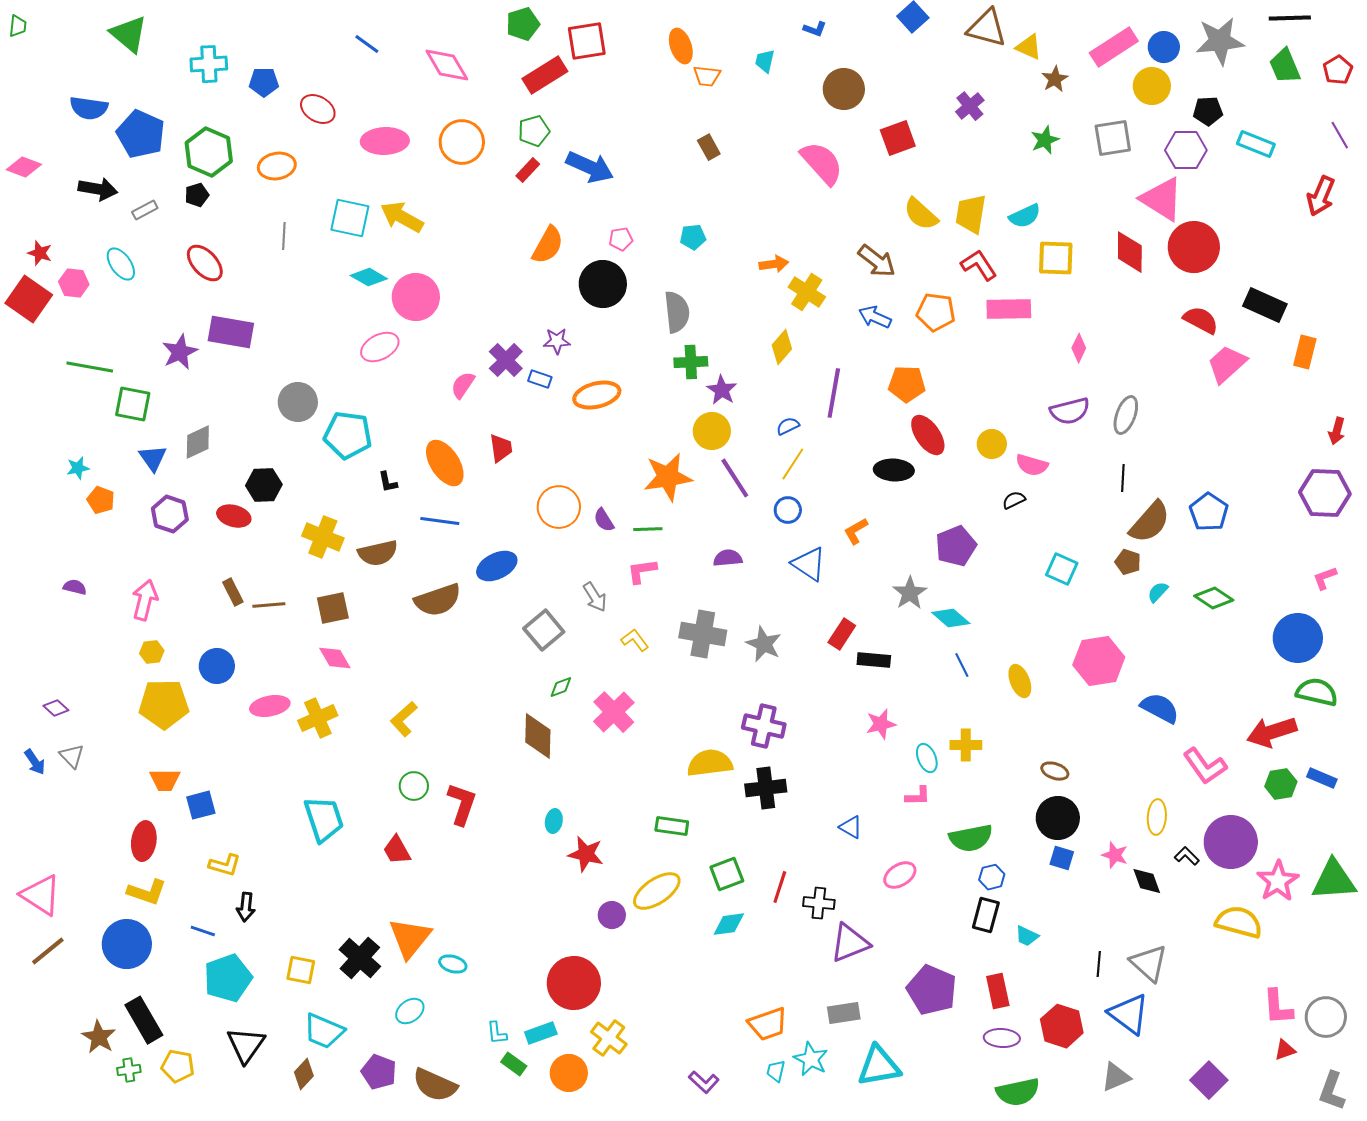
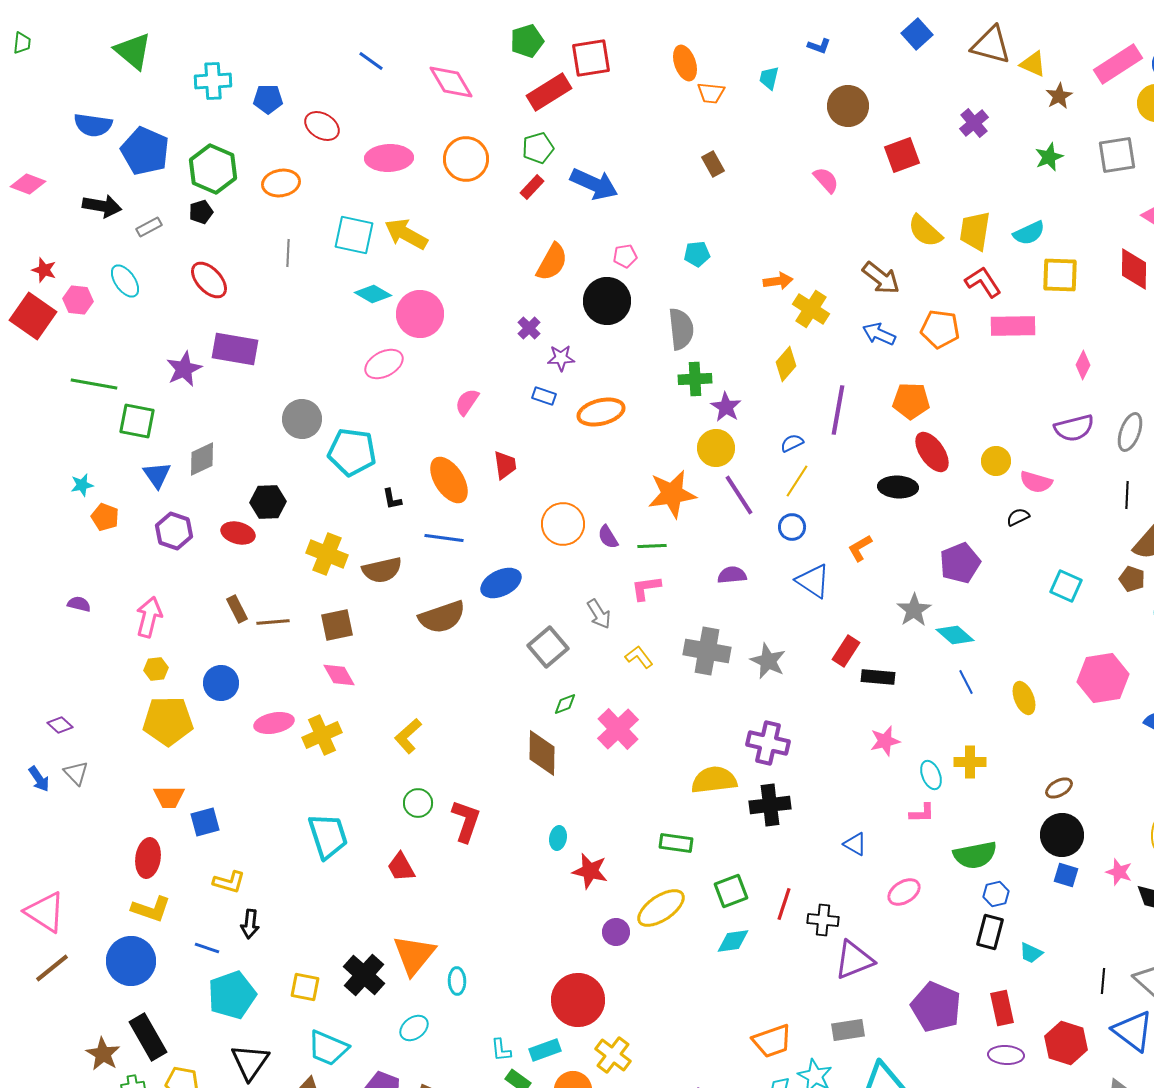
pink semicircle: (822, 163) -> (826, 180), size x0.6
purple cross: (506, 360) -> (529, 328), moved, size x0.7
brown ellipse: (1055, 771) -> (1059, 788), turned -48
cyan ellipse: (453, 964) -> (457, 981), turned 72

